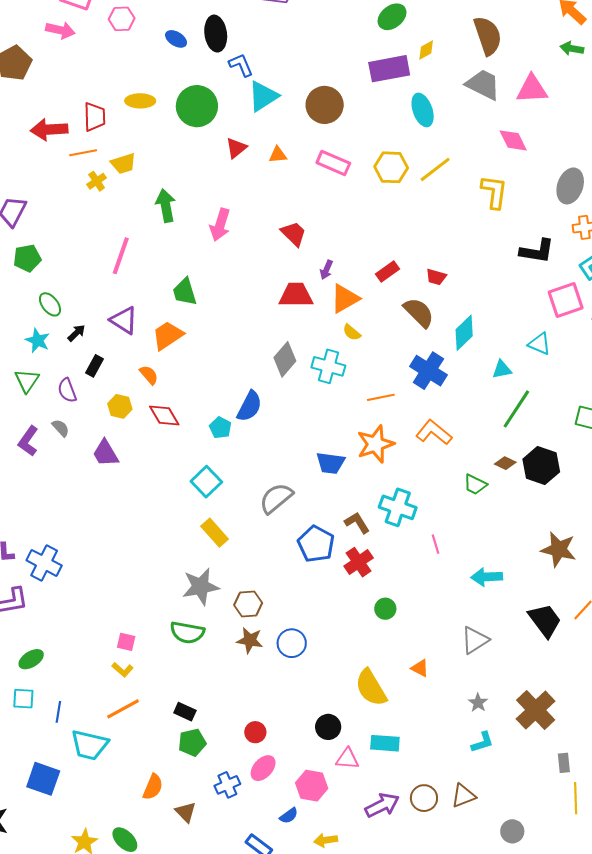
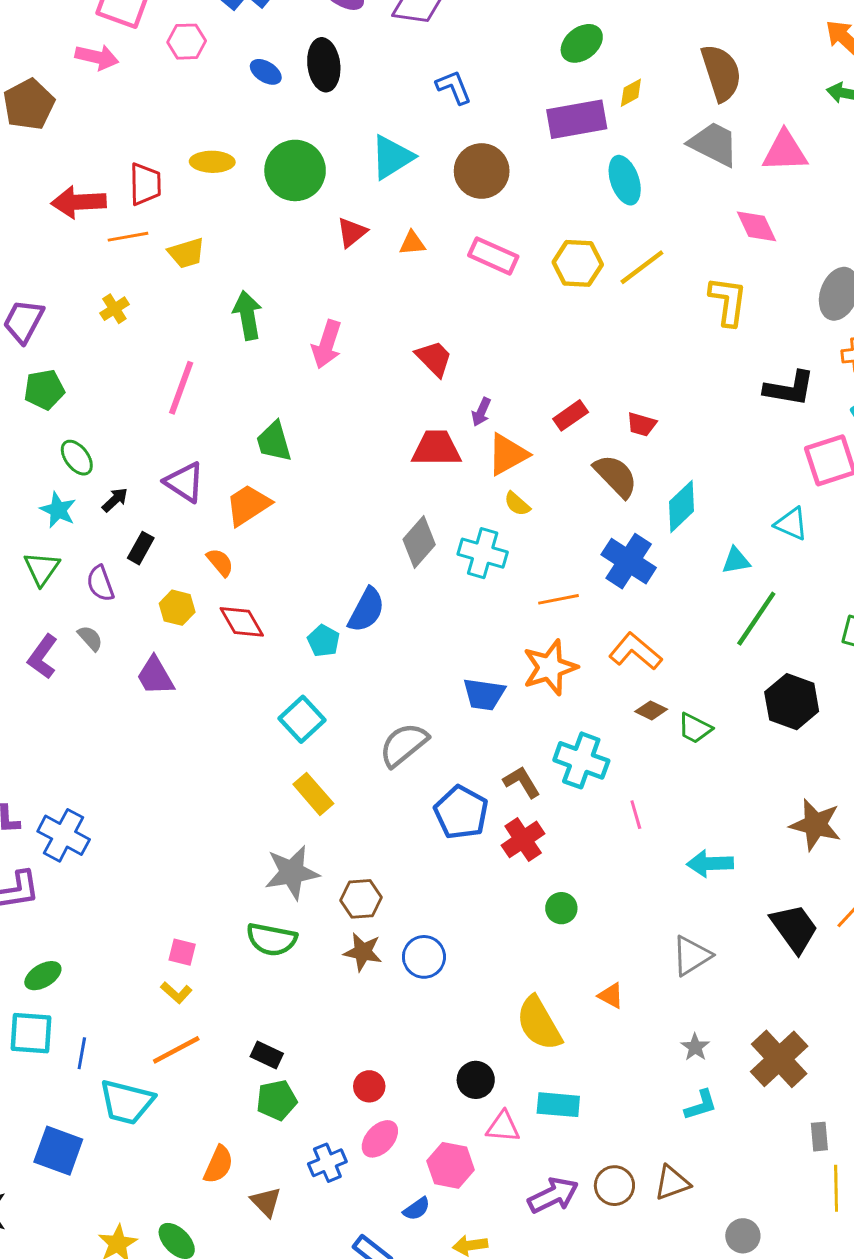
blue L-shape: (241, 65) -> (454, 87), moved
yellow cross: (97, 181) -> (114, 309), moved
brown diamond: (505, 463) -> (651, 710), moved
cyan square: (23, 699) -> (31, 1033), size x1.4

